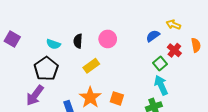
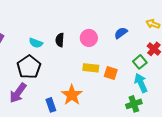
blue semicircle: (153, 36) -> (121, 33), moved
yellow rectangle: (91, 66) -> (91, 68), moved, turned 42
orange square: (117, 98) -> (111, 73), moved

